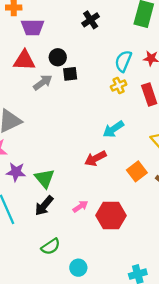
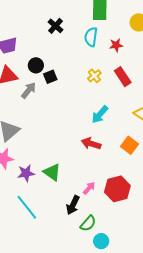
cyan semicircle: (123, 61) -> (91, 37), moved
red arrow: (95, 158) -> (91, 144), turned 60
black arrow: (44, 206) -> (73, 205), moved
green semicircle: (51, 247) -> (88, 223), moved

